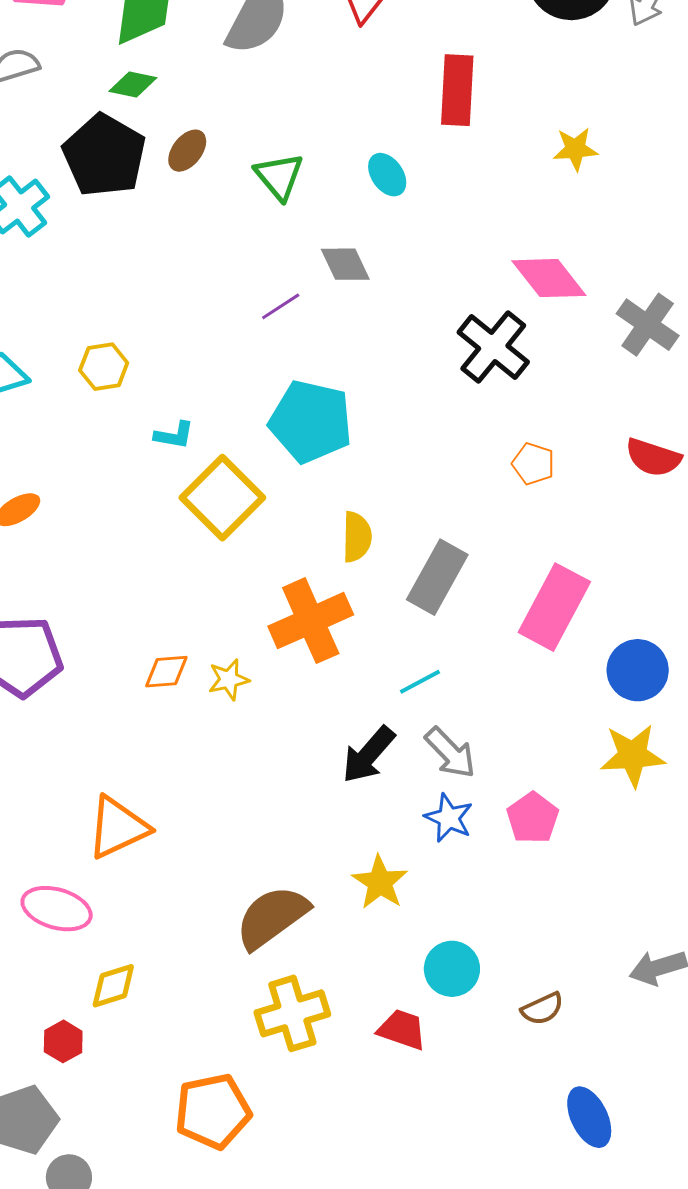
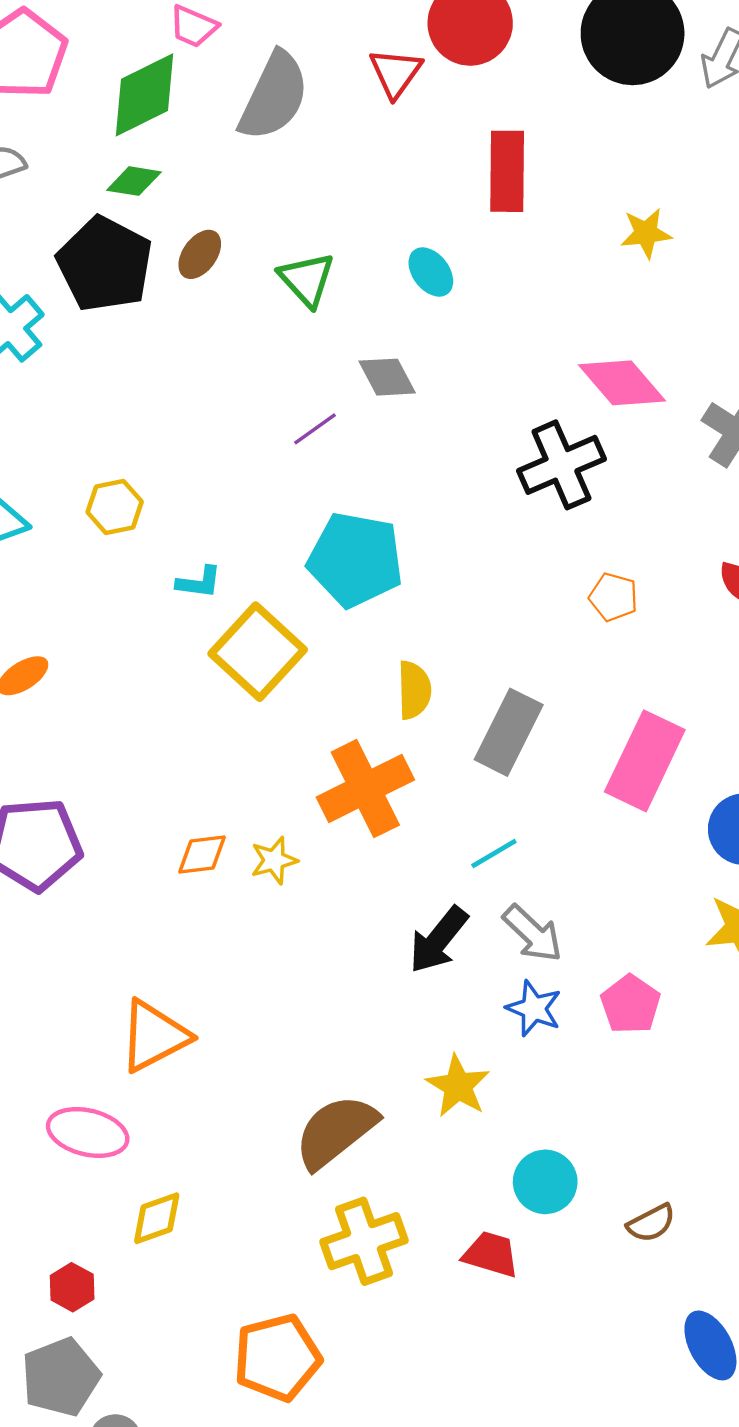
black cross: (493, 347) -> (561, 465), turned 30
red hexagon: (63, 1041) -> (72, 1287), moved

